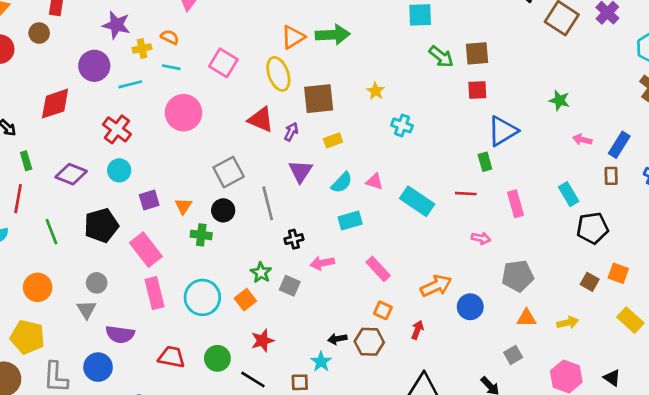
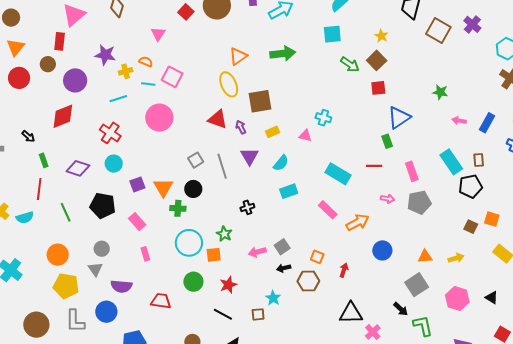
green arrow: (333, 35) -> (283, 53), moved
brown square: (477, 53) -> (377, 60), turned -36
pink square: (223, 63) -> (172, 77), moved
purple circle: (94, 66) -> (75, 80), moved
yellow star: (376, 91) -> (381, 36), moved
purple arrow: (291, 132) -> (241, 127), turned -48
gray square: (229, 172) -> (196, 160), size x0.7
brown rectangle: (611, 176) -> (479, 160), moved
pink triangle: (374, 182) -> (305, 136), moved
cyan rectangle: (569, 194) -> (451, 162), size x1.4
gray line: (268, 203) -> (222, 166), moved
orange triangle: (183, 206) -> (163, 187), size x1.5
black pentagon: (101, 225) -> (103, 206), turned 30
pink rectangle: (146, 250) -> (137, 222), size x0.7
pink arrow: (322, 263) -> (257, 252), moved
pink rectangle: (378, 269) -> (328, 210), moved
gray pentagon: (518, 276) -> (419, 202), moved
gray square: (290, 286) -> (282, 247), moved, turned 35
orange arrow: (436, 286) -> (357, 222), moved
pink rectangle: (154, 293) -> (145, 254), size x0.6
cyan circle: (202, 297) -> (189, 243), moved
orange square: (245, 300) -> (214, 255), turned 35
yellow pentagon: (27, 337) -> (66, 286), moved
black arrow: (337, 339) -> (284, 268), moved
gray square: (513, 355) -> (417, 285), size x1.6
green circle: (217, 358) -> (193, 282), moved

